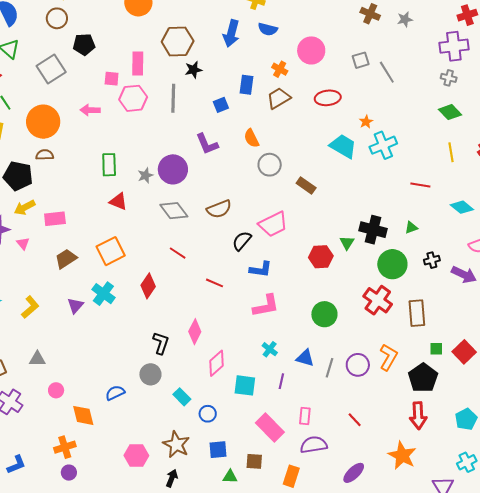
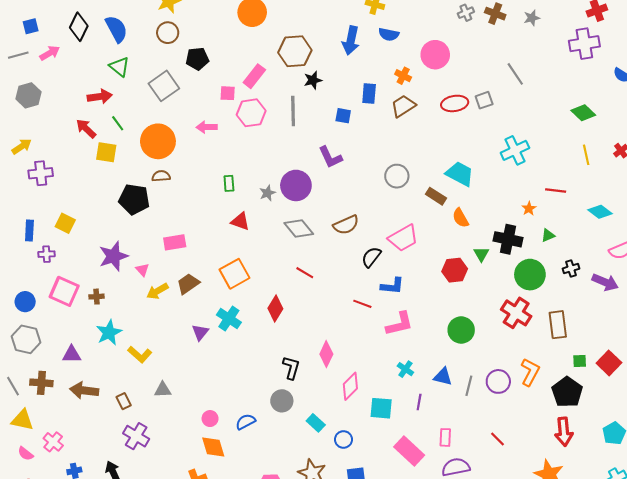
gray square: (361, 60) -> (484, 100), moved
pink rectangle: (138, 64) -> (254, 76), turned 40
gray cross: (449, 78) -> (466, 13), moved, turned -35
blue square: (221, 105) -> (343, 116), turned 35
orange star: (366, 122) -> (529, 209), moved
orange semicircle: (251, 138) -> (460, 218), moved
cyan trapezoid: (343, 146) -> (460, 174), moved
green rectangle: (109, 165) -> (229, 183), size x0.7
yellow arrow: (25, 207) -> (157, 291), moved
red line: (215, 283) -> (362, 304), moved
yellow L-shape: (30, 307) -> (140, 354), moved, turned 85
pink circle: (56, 390) -> (210, 419), moved

